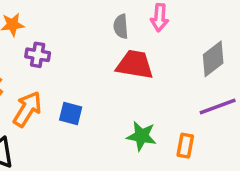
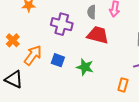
purple cross: (38, 55) -> (62, 24), moved, size x1.5
green star: (141, 136) -> (85, 67), moved

